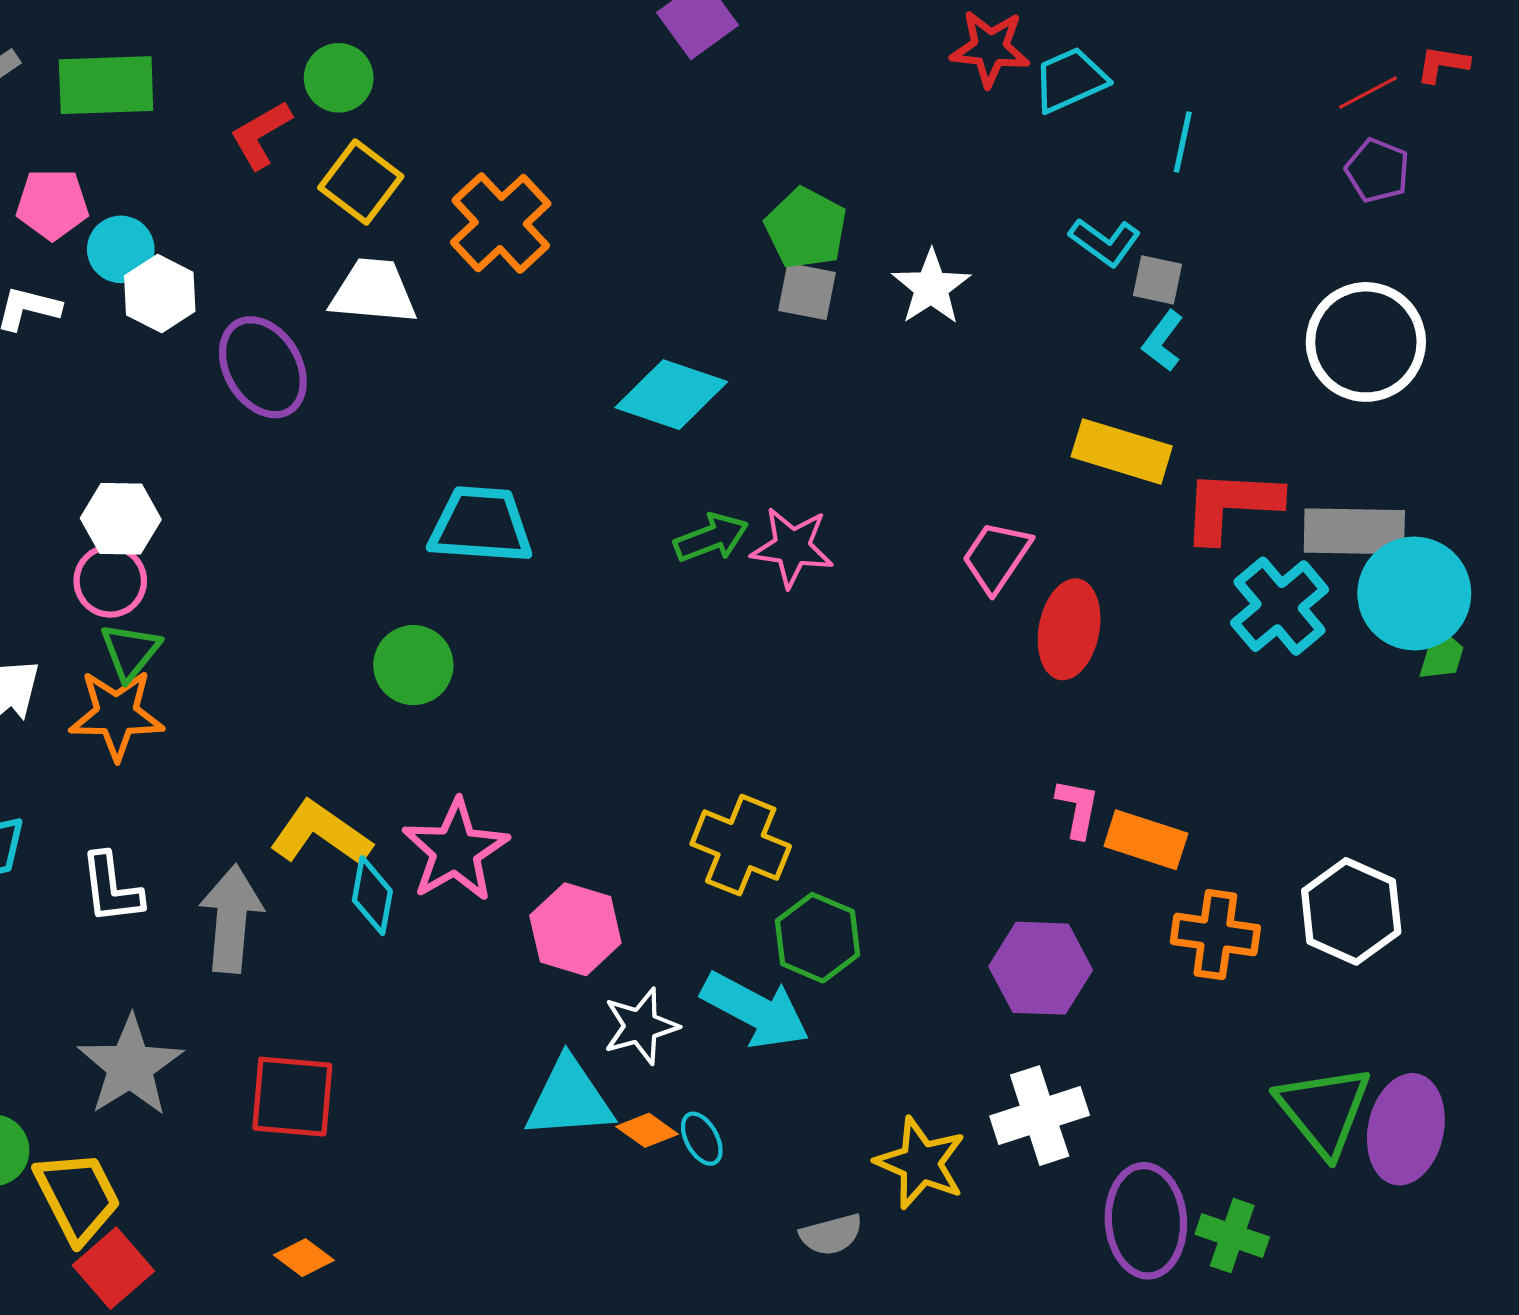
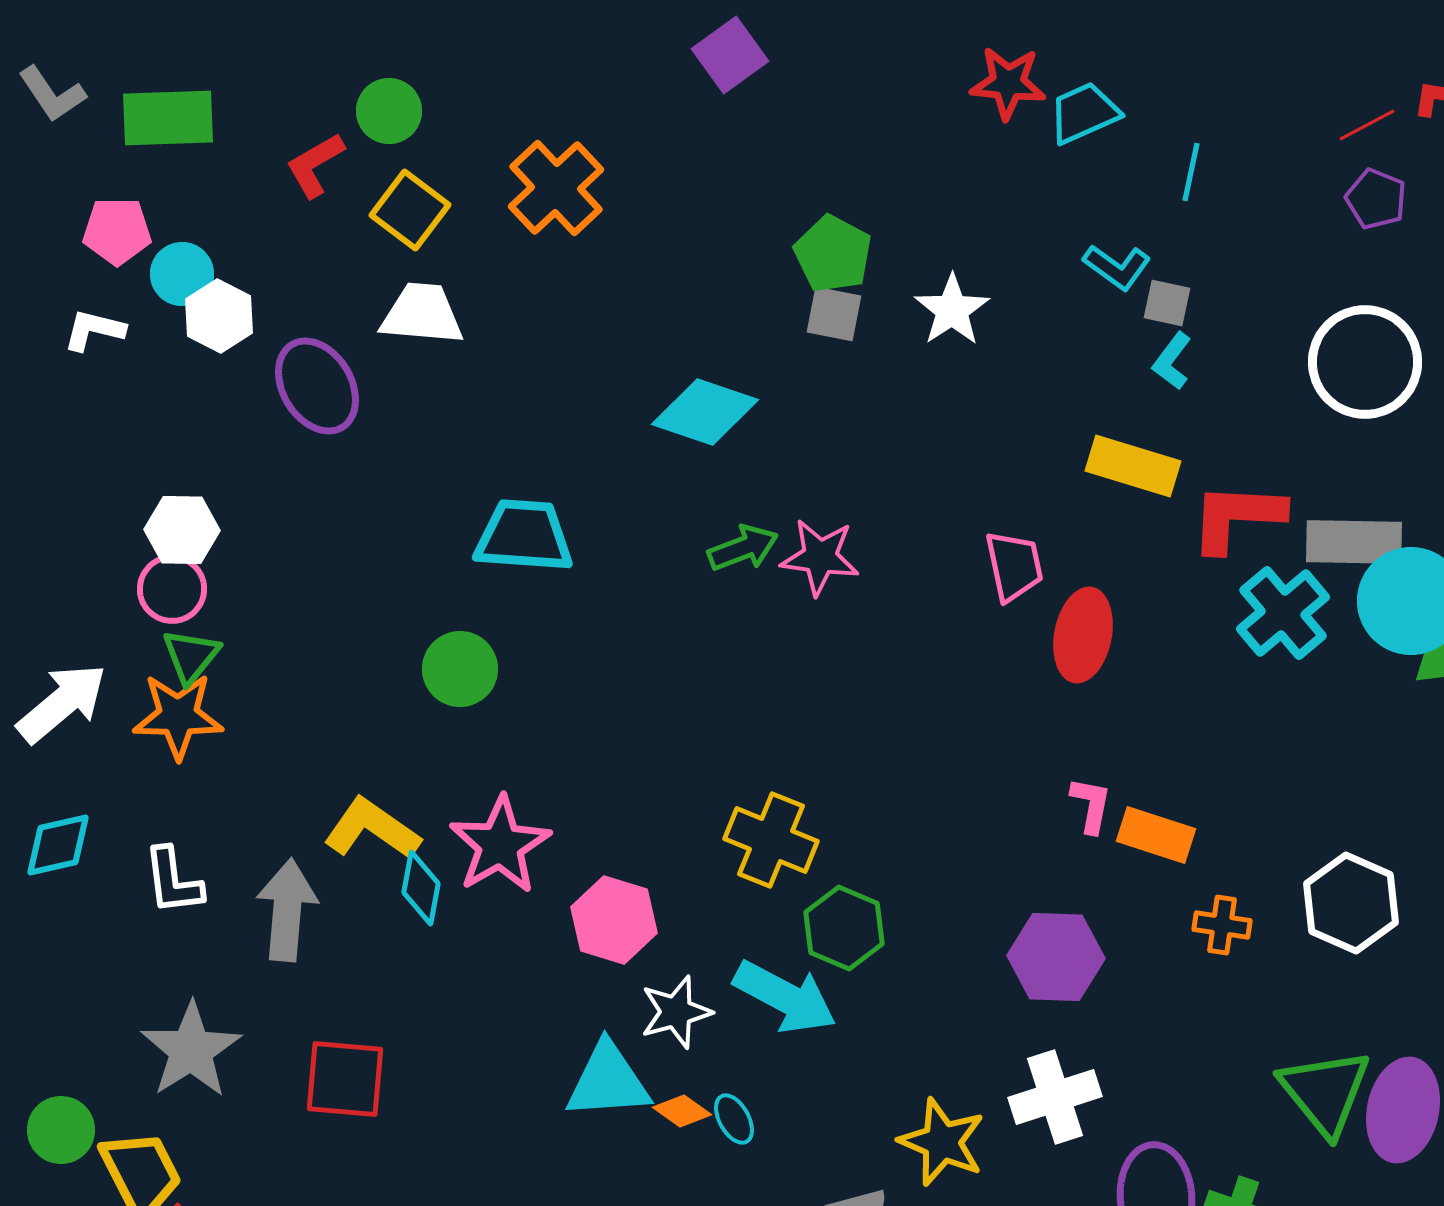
orange cross: (501, 223) -> (556, 188), moved
pink trapezoid: (996, 557) -> (1014, 566), turned 134
orange cross: (1215, 935) -> (1222, 925), size x0.7

